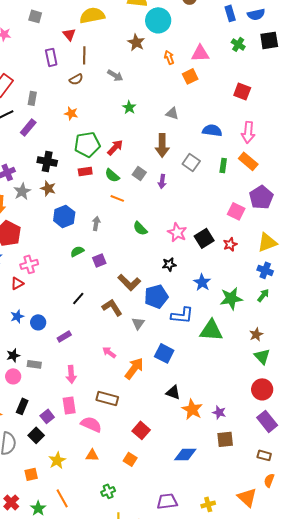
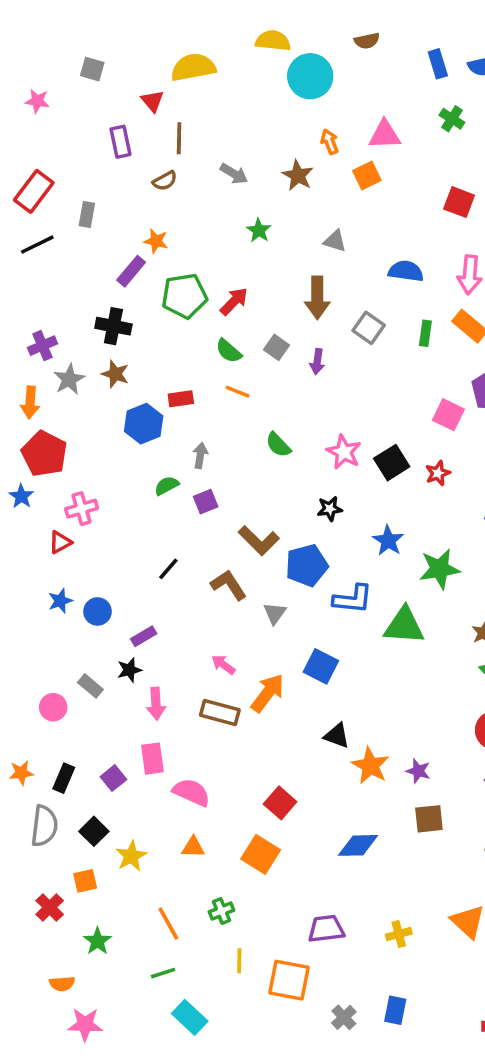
brown star: (136, 42) -> (298, 175), moved
purple rectangle: (28, 127) -> (131, 271), moved
red rectangle: (85, 171) -> (181, 399), moved
gray arrow: (96, 223) -> (200, 456), moved
black star: (13, 355) -> (129, 670), moved
gray rectangle: (34, 364) -> (90, 686), turned 32
brown rectangle: (107, 398) -> (220, 713), moved
black rectangle: (22, 406) -> (64, 778), moved
black square: (36, 435) -> (94, 831), moved
orange square: (130, 459) -> (261, 854), size x1.5
orange line: (62, 498) -> (168, 923), moved
red cross: (11, 502) -> (50, 907), moved

